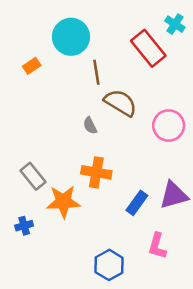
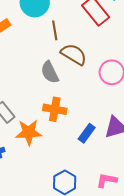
gray semicircle: (90, 125) -> (50, 72), size x1.6
pink L-shape: (157, 246) -> (107, 180), moved, turned 85

